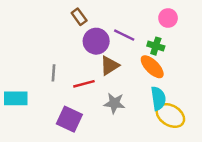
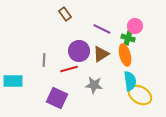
pink circle: (168, 18) -> (135, 26), moved
purple circle: (96, 41) -> (79, 51), moved
brown triangle: (110, 66) -> (101, 54), moved
orange ellipse: (152, 67) -> (125, 55), turned 30

